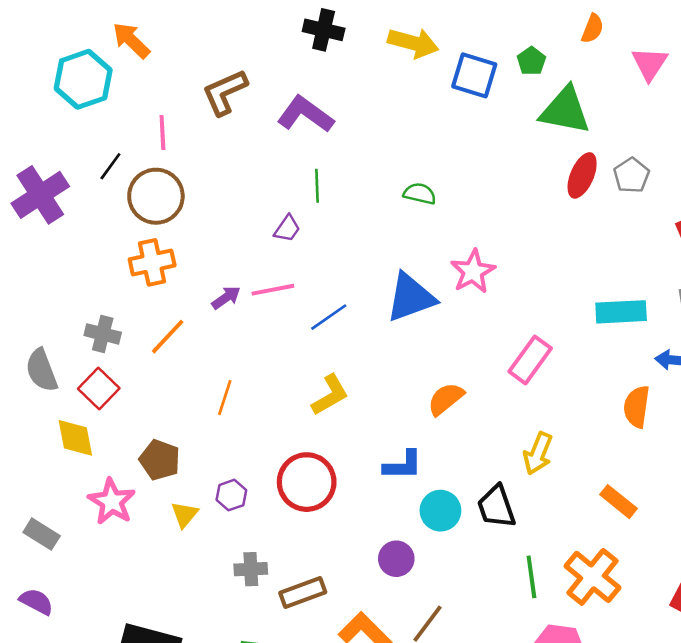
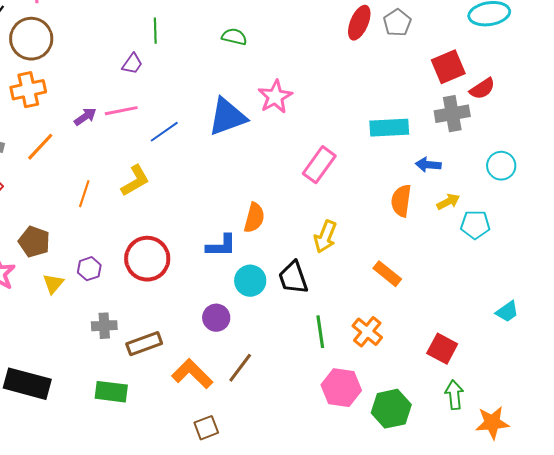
yellow L-shape: (330, 395) -> (135, 181), moved
orange semicircle: (446, 399) -> (254, 218), moved, turned 144
orange cross: (592, 577) -> (367, 332), size x0.7

